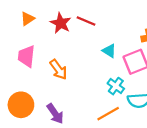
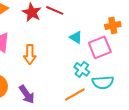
orange arrow: (58, 69) -> (30, 54), turned 36

